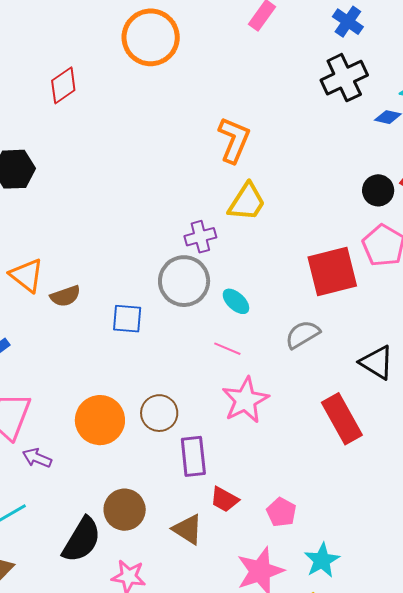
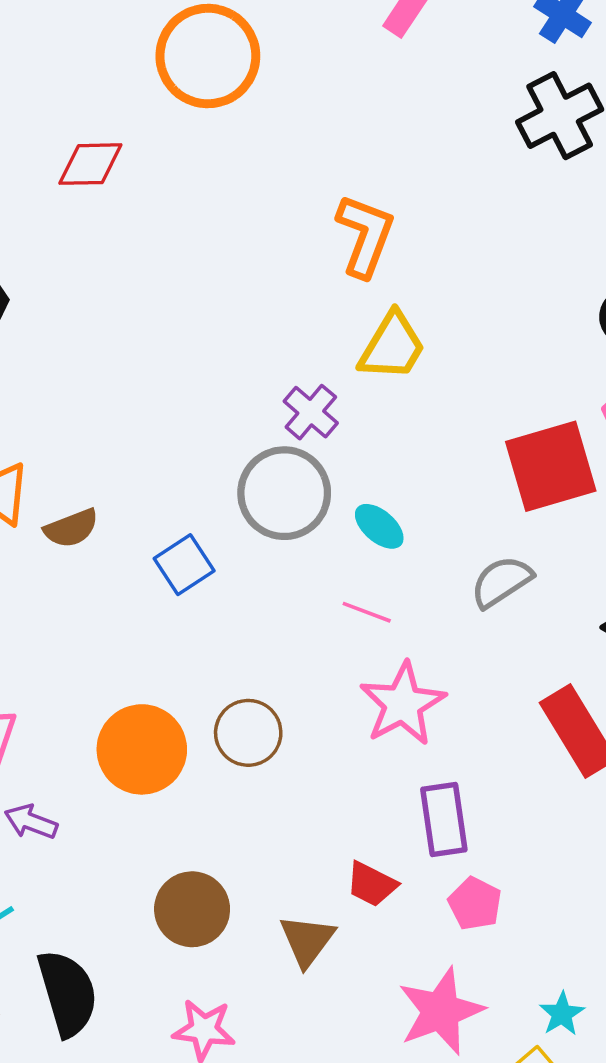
red diamond: (63, 85) -> (90, 164), moved, turned 36
purple cross: (200, 237) -> (311, 412), turned -32
blue square: (127, 319) -> (184, 565), turned -36
purple rectangle: (193, 456) -> (444, 820), moved
brown triangle: (188, 529) -> (307, 940), turned 36
black semicircle: (82, 540) -> (67, 993), moved, turned -45
cyan star: (322, 560) -> (562, 1014), moved, size x0.7

